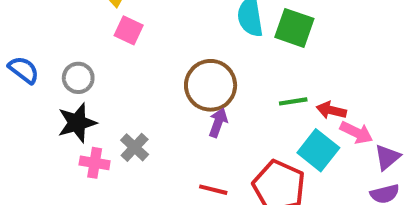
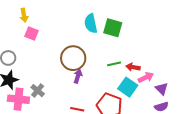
pink arrow: (356, 133) -> (146, 77), turned -49
purple triangle: (387, 157) -> (162, 89), turned -32
pink cross: (95, 163) -> (18, 99), size x1.5

